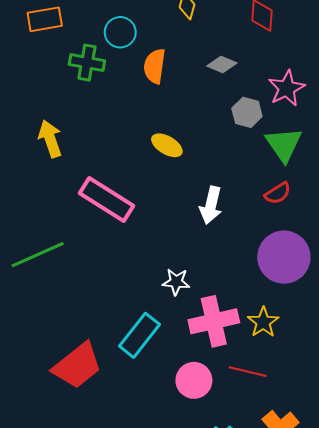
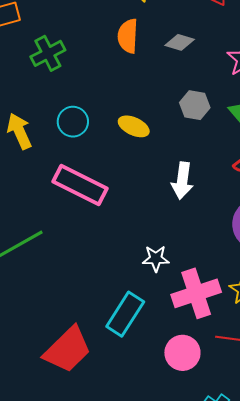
cyan circle: (120, 32) -> (73, 122), moved
green cross: (87, 63) -> (48, 53), turned -32
orange semicircle: (155, 66) -> (128, 36), moved
gray hexagon: (247, 112) -> (195, 105), moved

